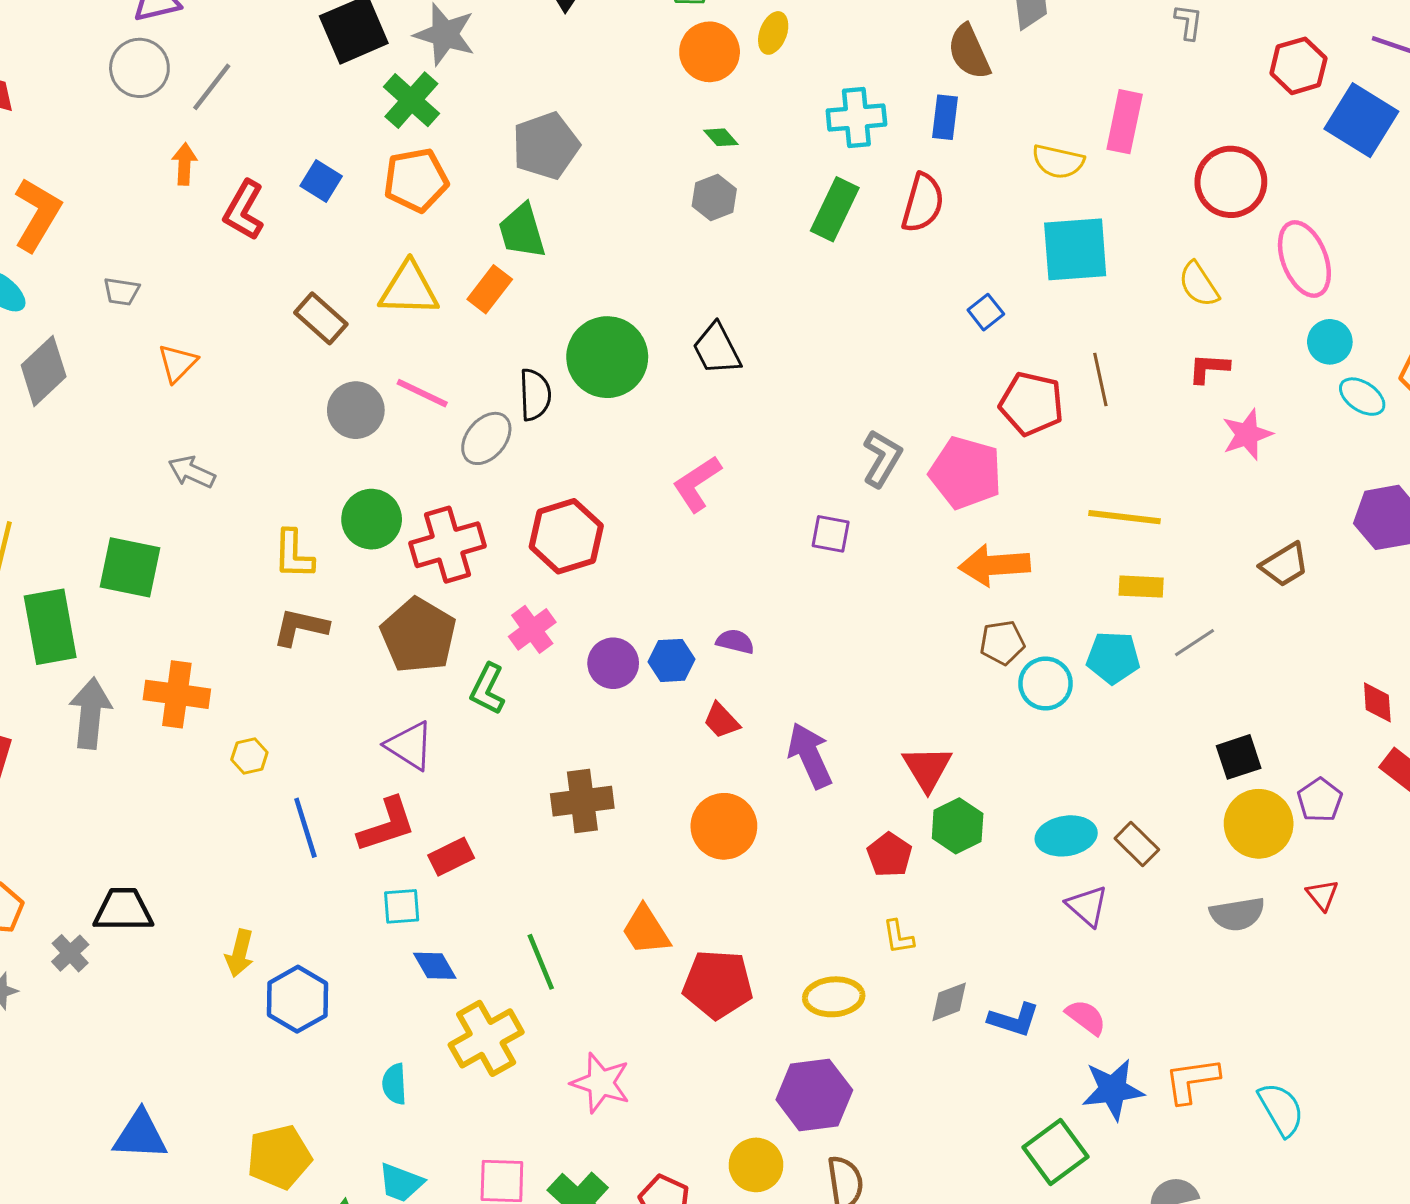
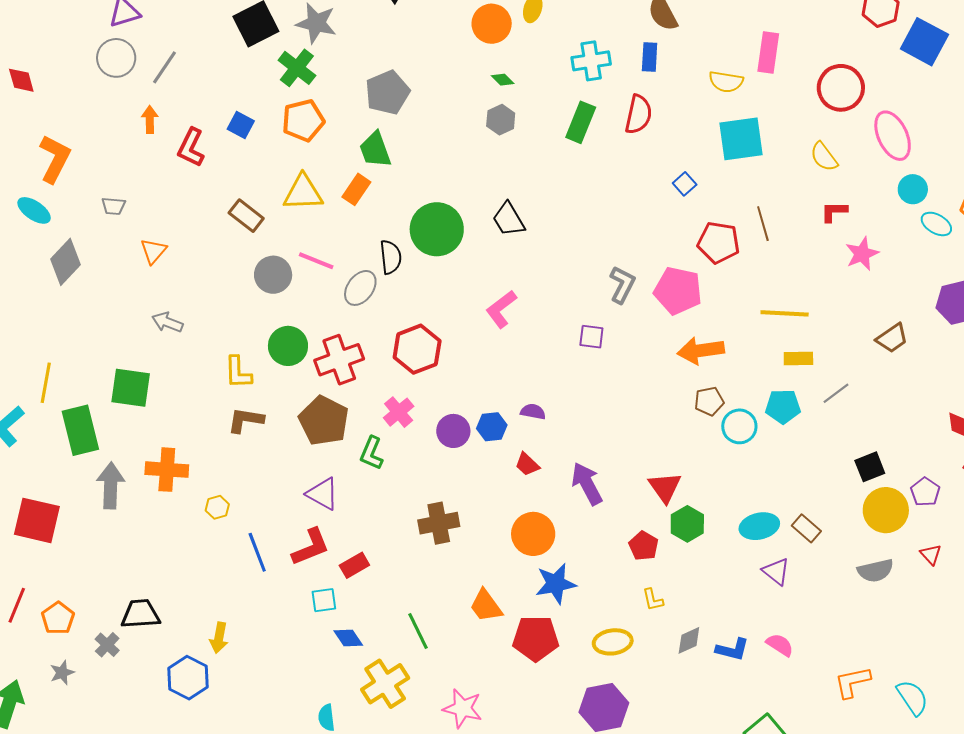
blue hexagon: (298, 999) -> (188, 678), moved
blue star: (1113, 1090) -> (556, 584), moved

